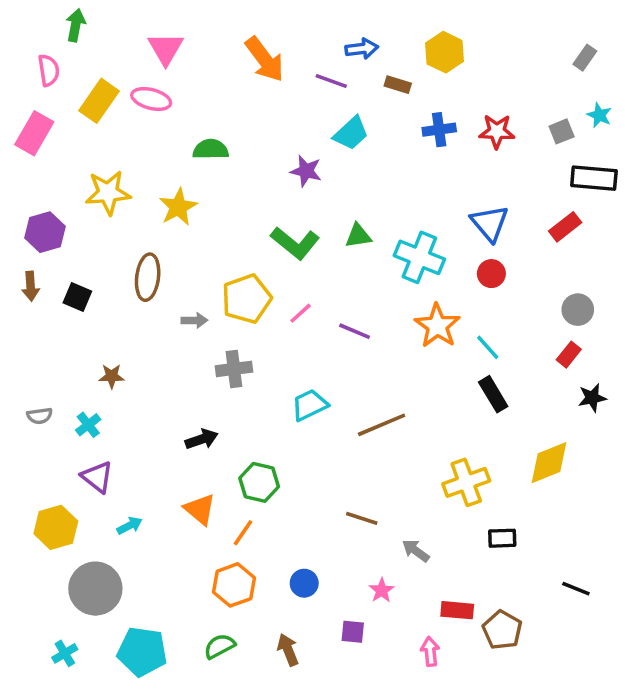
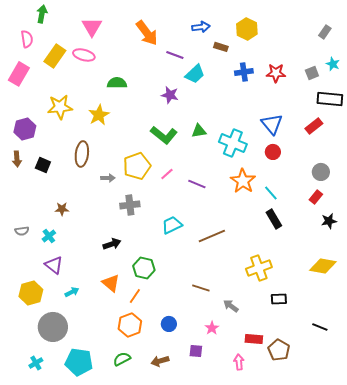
purple line: (331, 81) -> (175, 55), moved
yellow diamond: (549, 463) -> (323, 266), moved, turned 32
brown arrow: (288, 650) -> (160, 361), turned -84

